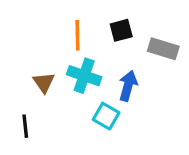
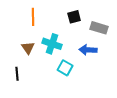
orange line: (77, 35) -> (33, 17), moved
blue arrow: (128, 86) -> (88, 50), moved, turned -102

